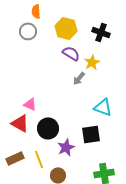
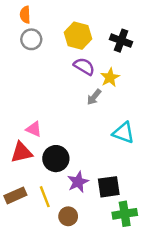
orange semicircle: (36, 11) -> (25, 15), moved
red triangle: (20, 123) -> (21, 152), turned -42
black square: (91, 134) -> (109, 187), moved

